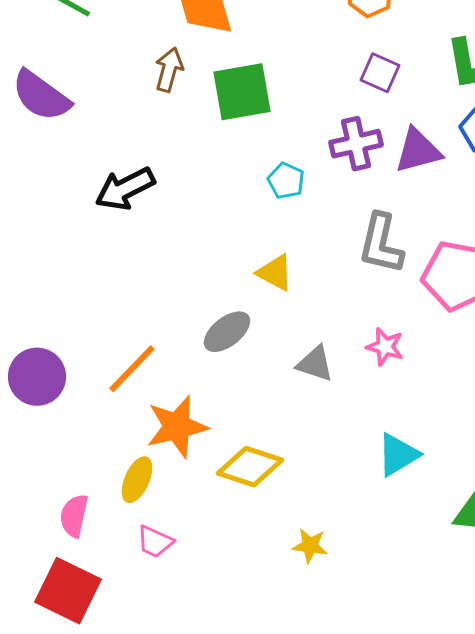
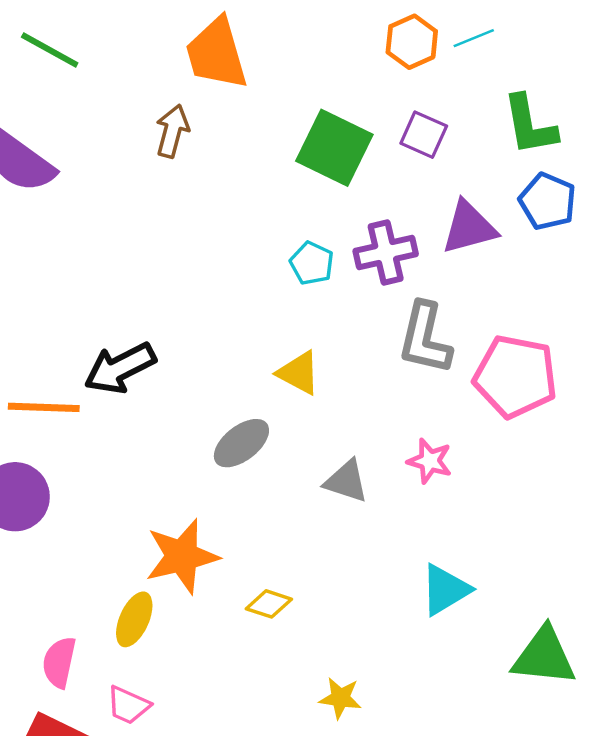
green square: (242, 92) -> (334, 148), moved, turned 36
purple cross: (356, 144) -> (386, 253), moved
black arrow: (125, 189) -> (120, 368), moved
orange line: (132, 369) -> (44, 407), moved, turned 48
yellow diamond: (250, 467) -> (269, 604), size x0.6
pink trapezoid: (155, 542) -> (128, 705), moved

